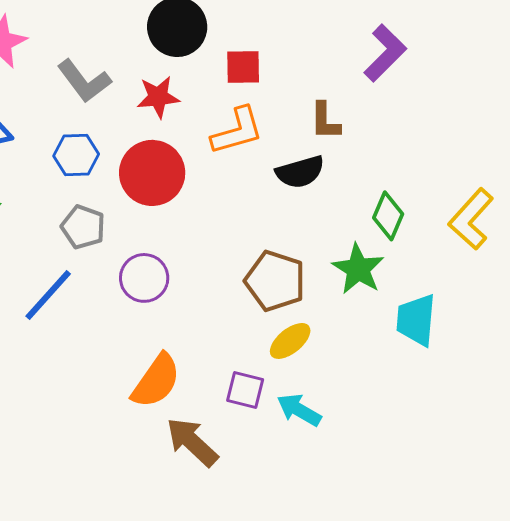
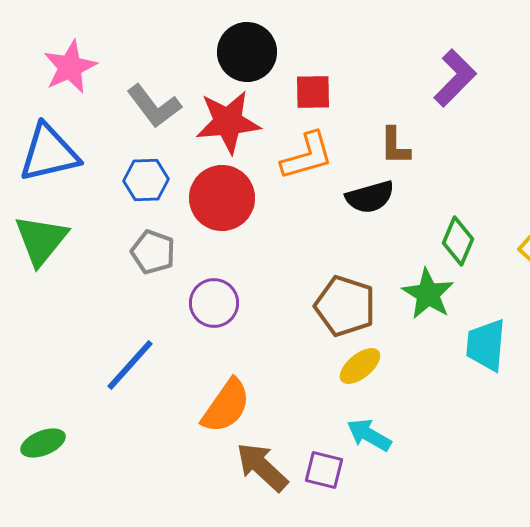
red star: (158, 97) -> (228, 122), size x1.5
blue line: (48, 295) -> (130, 365), moved
purple square: (245, 390) -> (324, 470), moved

